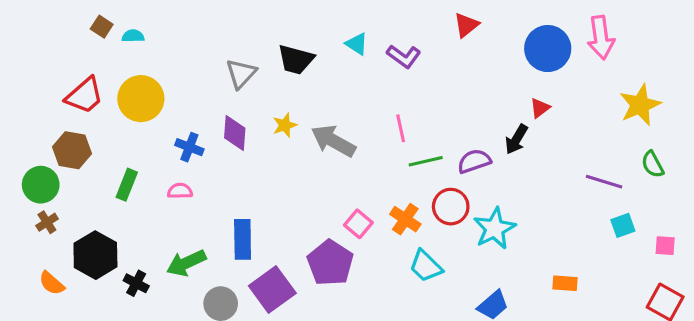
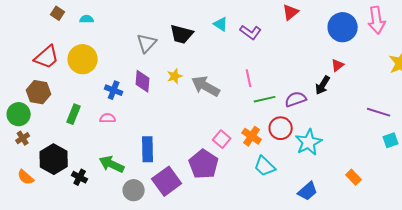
cyan semicircle: (133, 36) -> (87, 19), moved
green arrow: (186, 263) -> (112, 164), turned 50
orange rectangle: (565, 283) -> (354, 177), turned 42

